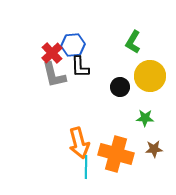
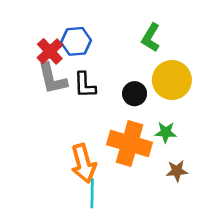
black L-shape: (80, 67) -> (85, 85), moved
orange cross: (116, 154) -> (130, 144), moved

